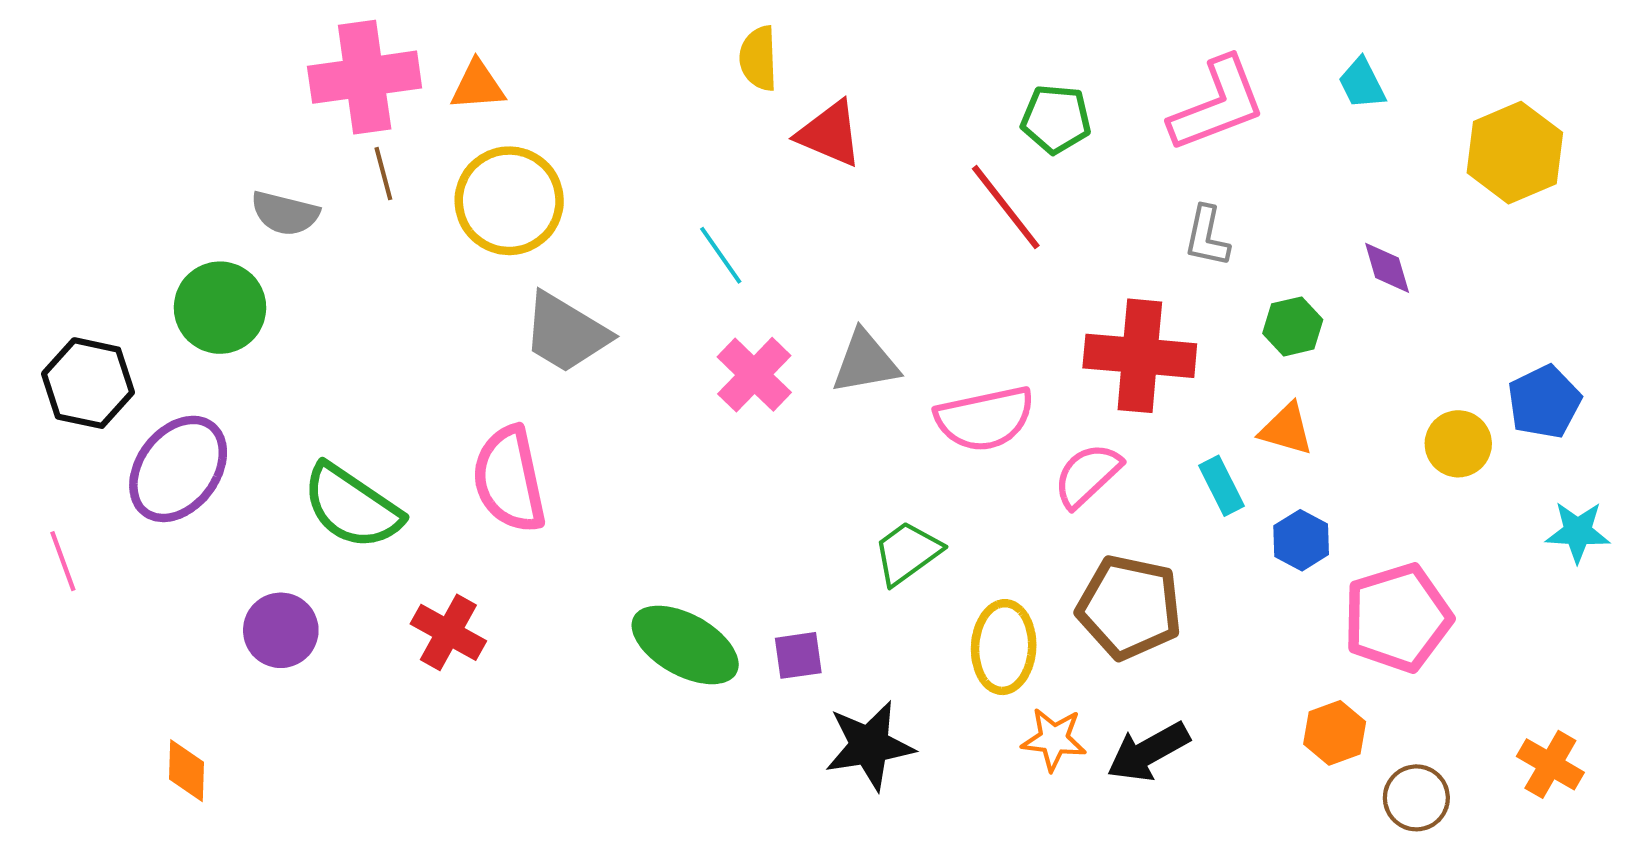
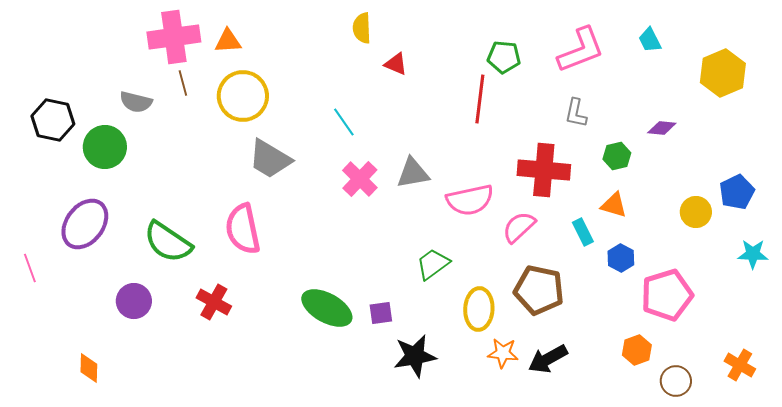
red triangle: (830, 134) -> (396, 64), size x0.7
red line: (1006, 207) -> (480, 99), turned 45
purple diamond: (1387, 268) -> (662, 128), turned -68
black hexagon: (88, 383) -> (53, 120), moved

